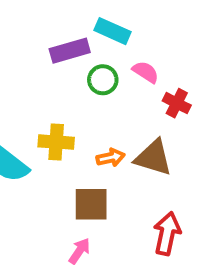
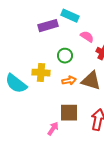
green circle: (103, 80) -> (65, 56), moved
brown square: (91, 204) -> (69, 113), moved

